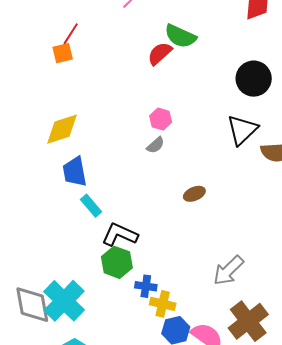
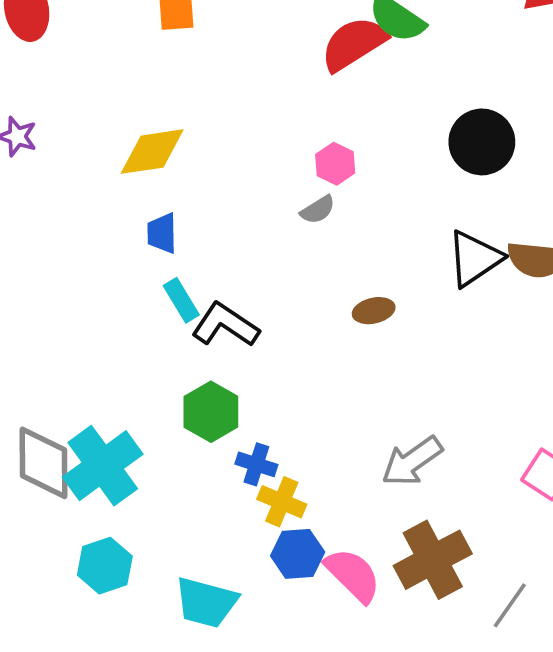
red semicircle: (160, 53) -> (354, 44), size x1.4
black circle: (254, 79) -> (482, 142), moved
black triangle: (242, 130) -> (474, 259), moved
blue trapezoid: (75, 172) -> (162, 233), size x0.7
black L-shape: (120, 235) -> (225, 325), moved

